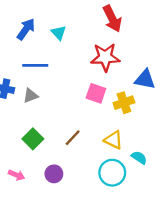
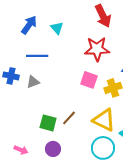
green square: (33, 139) -> (48, 123), moved, turned -30
yellow triangle: (113, 140) -> (104, 120), size x1.4

